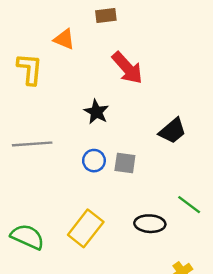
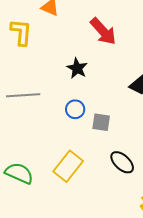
gray square: (125, 163) -> (101, 122), moved
black ellipse: (150, 224) -> (122, 162), turned 40

